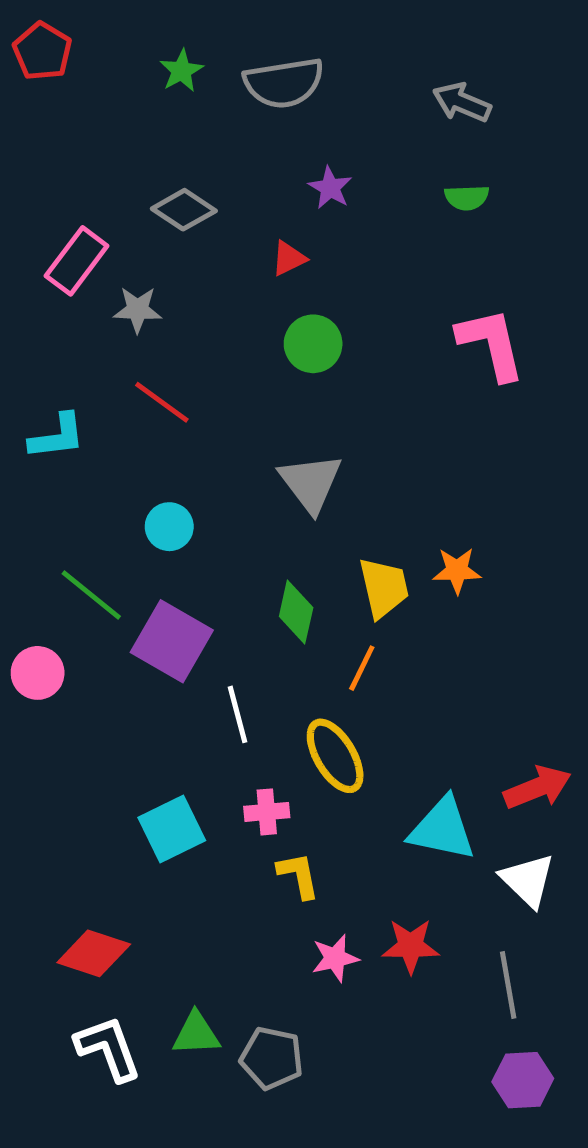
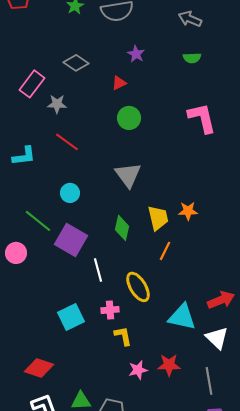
orange line: (362, 668) -> (165, 251), moved

